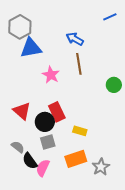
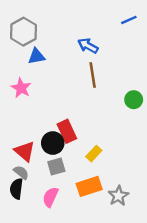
blue triangle: (31, 48) -> (36, 56), size x0.7
pink star: (51, 75) -> (21, 88), moved
red triangle: (22, 111) -> (25, 151), moved
yellow rectangle: (80, 131) -> (94, 154), turned -64
black semicircle: (30, 161) -> (16, 189), moved, turned 42

